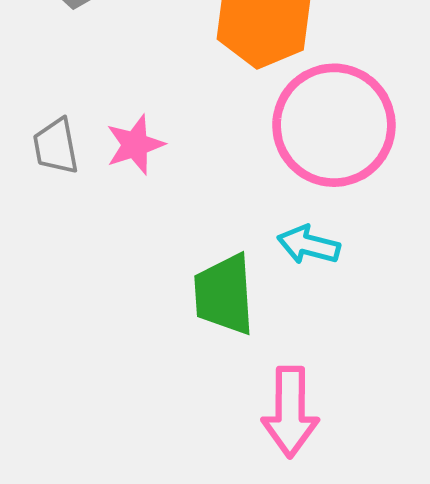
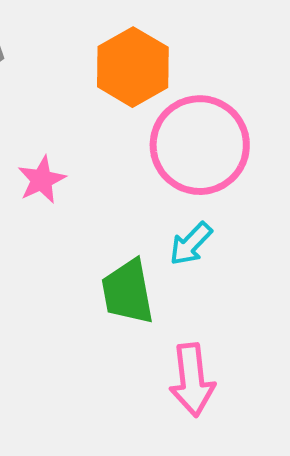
cyan arrow: (309, 245) -> (191, 244), turned -54

